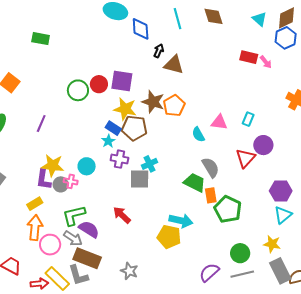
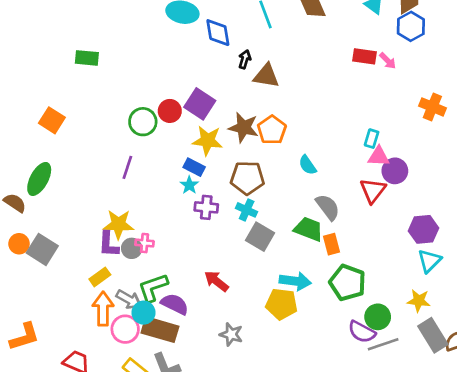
purple square: (122, 81) -> (200, 104), turned 30
pink triangle: (219, 122) -> (379, 156), moved
purple line: (41, 124) -> (127, 167), moved
brown pentagon: (134, 128) -> (247, 178), moved
cyan cross: (149, 164) -> (247, 210), turned -35
cyan circle: (87, 166) -> (144, 313), moved
gray square: (140, 179) -> (260, 237), moved, turned 35
green pentagon: (228, 209) -> (347, 283), moved
gray arrow: (73, 238) -> (129, 299), moved
brown rectangle: (87, 258) -> (160, 330), moved
gray star: (129, 271) -> (231, 334), moved
purple semicircle: (209, 272) -> (362, 332), moved, turned -105

